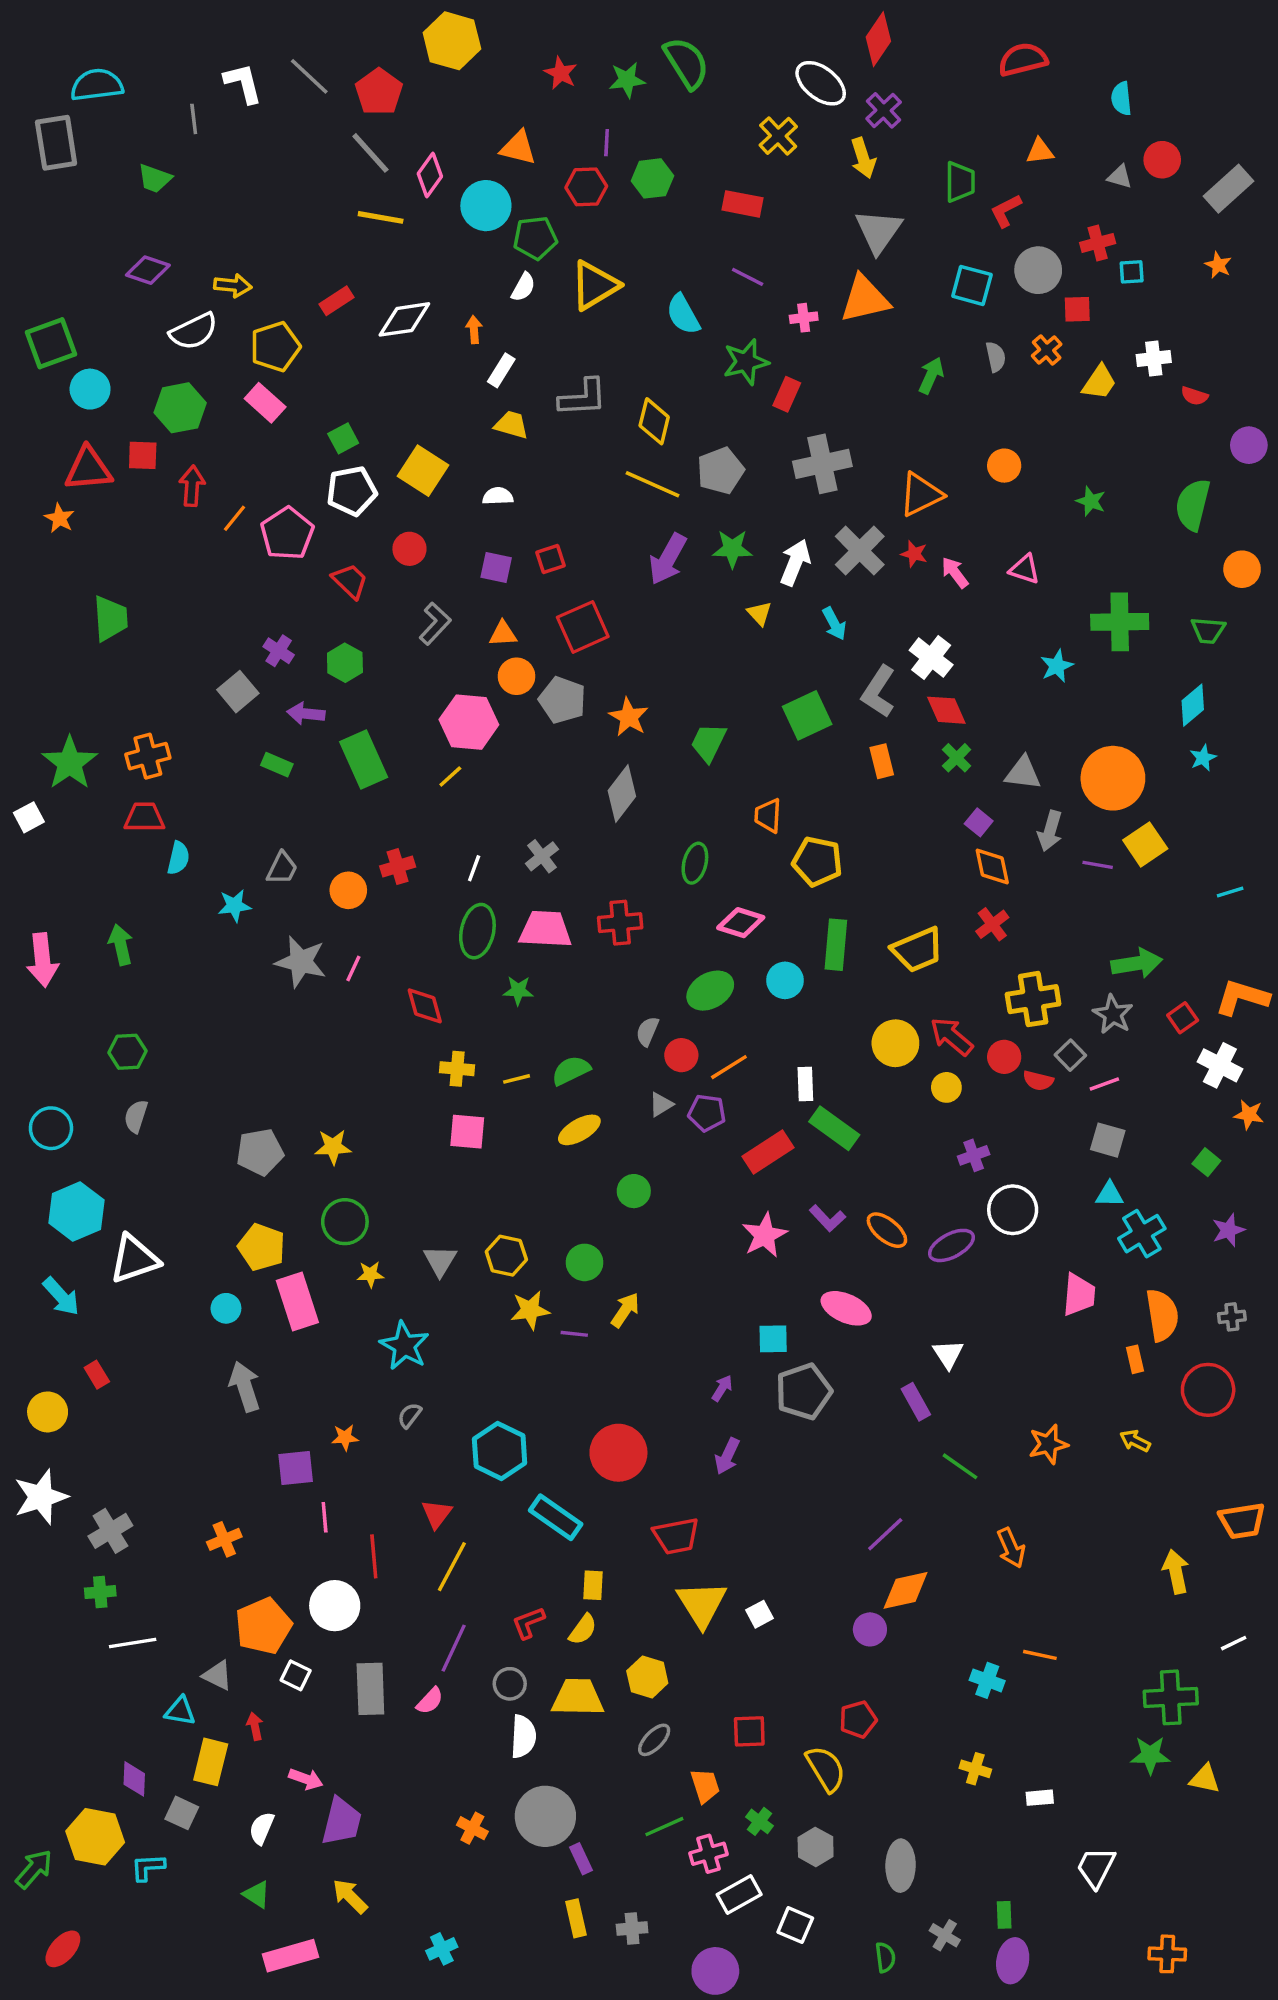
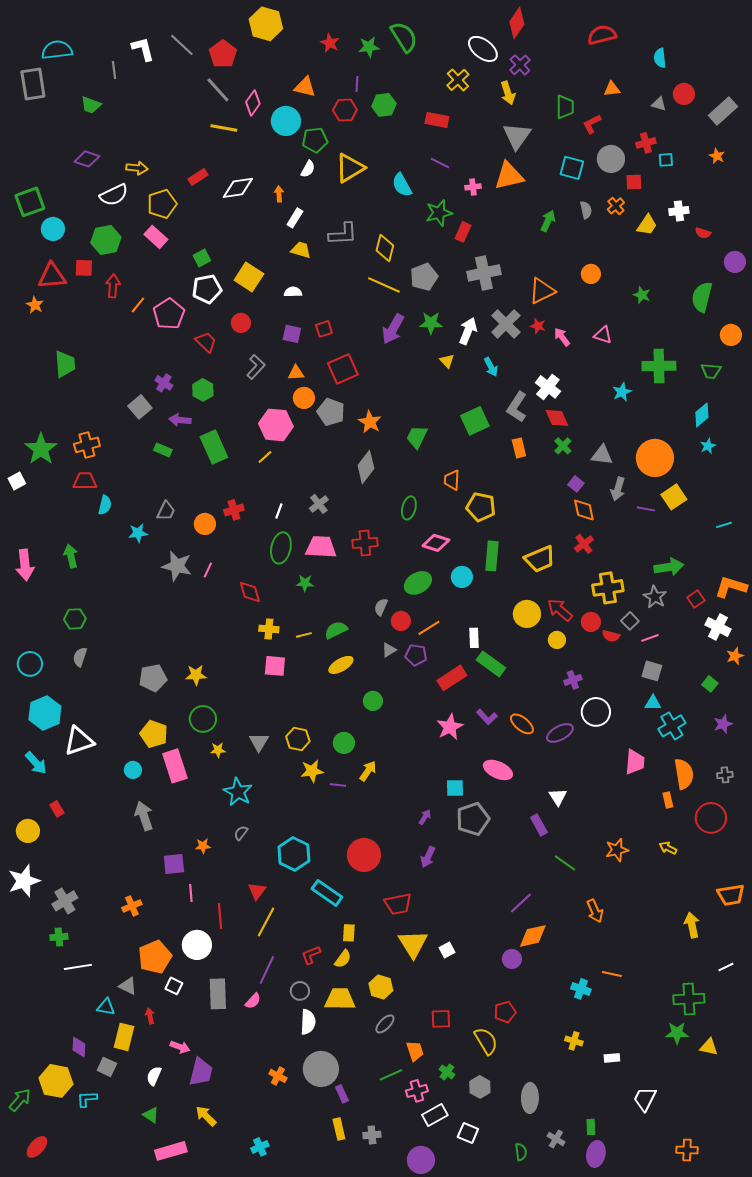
orange star: (1249, 1115) -> (735, 656), turned -30

